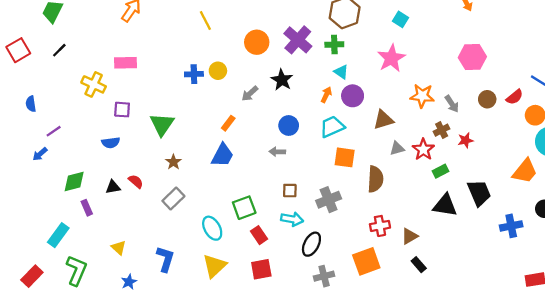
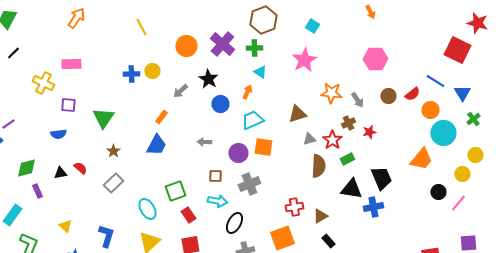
purple circle: (353, 96) -> (238, 153), moved
blue circle: (289, 126) -> (220, 104), moved
brown semicircle: (375, 179) -> (318, 166), moved
blue cross: (511, 226) -> (373, 207), moved

